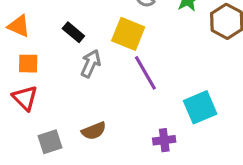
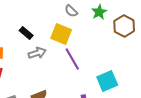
gray arrow: (91, 64) -> (37, 53), turned 48

